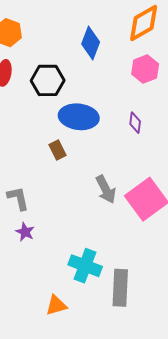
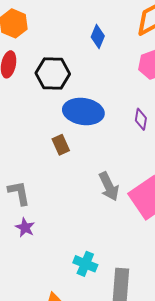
blue diamond: (91, 43) -> (98, 37), size x0.7
cyan cross: (85, 266) -> (85, 264), size x0.7

